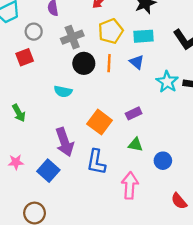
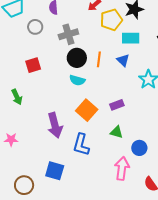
yellow pentagon: (111, 31) -> (111, 20), moved
red square: (25, 57) -> (33, 65), moved
cyan semicircle: (63, 91) -> (77, 80), moved
blue square: (48, 171) -> (55, 171), moved, turned -30
pink arrow: (130, 185) -> (122, 168), moved

